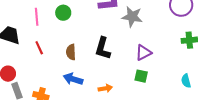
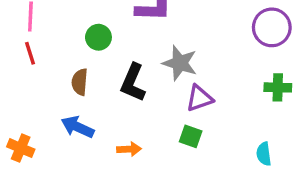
green circle: (63, 13) -> (98, 37), moved
gray star: (132, 17) -> (180, 63), moved
red line: (39, 48) -> (30, 53), moved

